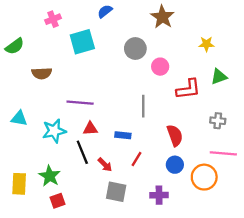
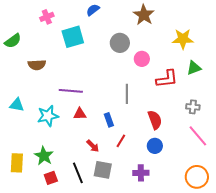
yellow star: (206, 44) -> (183, 39), size x1.5
blue rectangle: (123, 135) -> (109, 120), turned 64
black line: (82, 152) -> (78, 173), moved
pink line: (223, 153) -> (198, 136), turned 45
orange circle: (204, 177) -> (197, 177), moved

